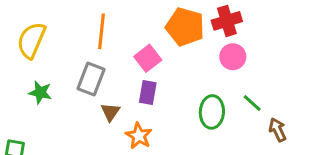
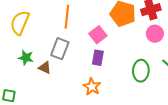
brown triangle: (110, 112) -> (45, 68), moved, turned -40

